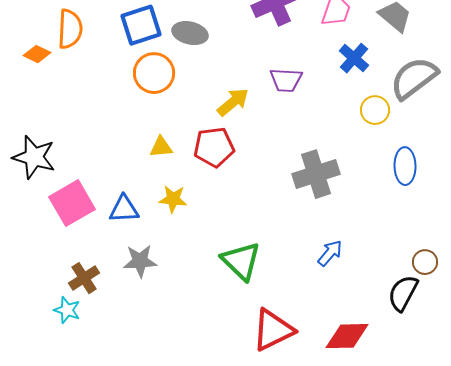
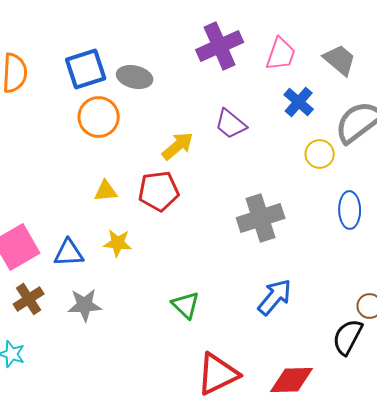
purple trapezoid: (286, 80) -> (231, 124), turned 36
blue arrow: (330, 253) -> (275, 297), size x1.4
green triangle: (241, 261) -> (186, 305), size x0.7
brown cross: (84, 278) -> (29, 299), moved

